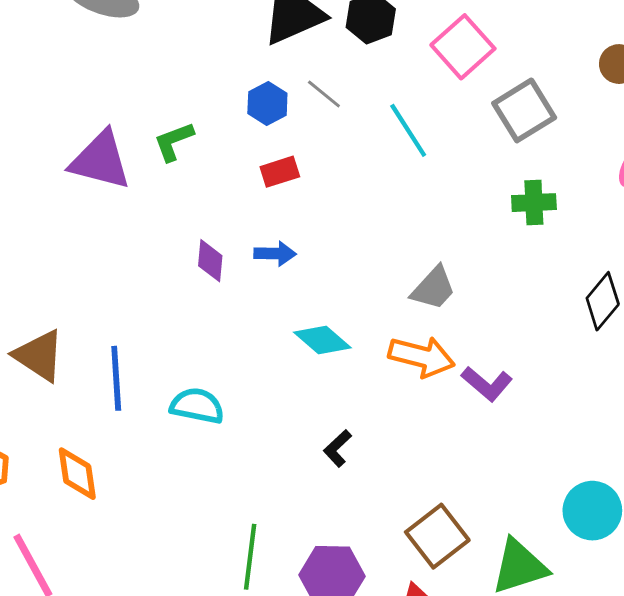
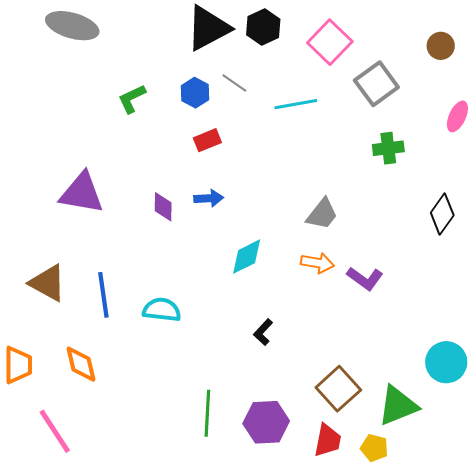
cyan line: (408, 130) -> (296, 104), turned -63
green L-shape: (174, 141) -> (132, 99), moved
purple triangle: (100, 160) -> (82, 193), moved
cyan diamond: (322, 340) -> (247, 257), turned -63
orange arrow: (422, 357) -> (317, 263), size x0.7

